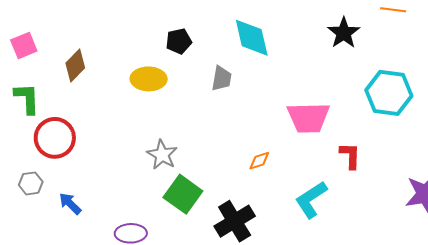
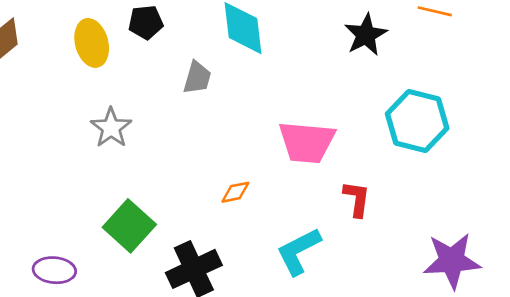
yellow ellipse: (149, 79) -> (92, 43), moved, turned 68
gray star: (162, 155) -> (111, 128), moved

